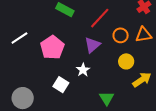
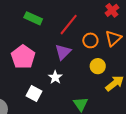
orange triangle: (144, 35) -> (113, 38), turned -30

